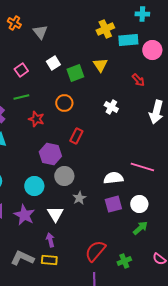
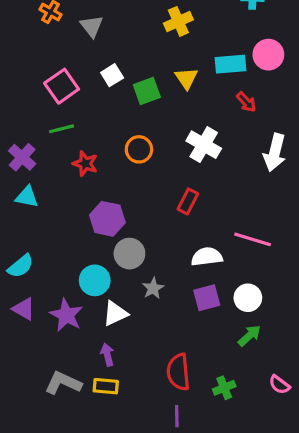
yellow cross: (105, 29) -> (178, 21), moved
cyan rectangle: (128, 40) -> (230, 64), moved
pink square: (21, 70) -> (62, 86), size x1.5
orange circle: (64, 103) -> (139, 149), moved
white cross: (111, 107) -> (204, 145), size x1.5
red rectangle: (76, 136) -> (188, 201), moved
cyan circle: (34, 186) -> (95, 280), moved
white triangle: (55, 214) -> (115, 314), turned 36
red semicircle: (95, 251) -> (178, 372), turned -45

